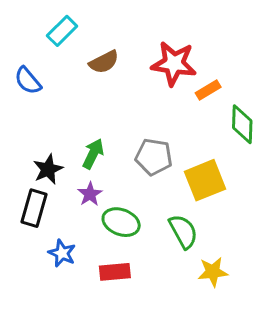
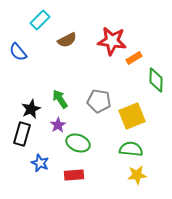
green arrow: (93, 154) -> (60, 99), turned -60
green semicircle: (183, 231) -> (131, 149), moved, turned -55

